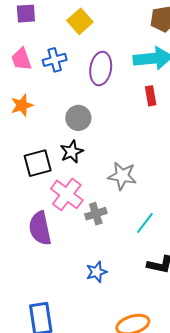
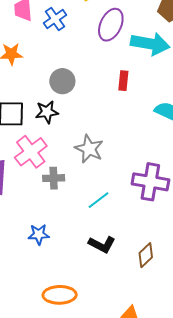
blue cross: (55, 60) -> (55, 19), turned -35
purple ellipse: (101, 69) -> (111, 25), moved
red rectangle: (151, 96) -> (123, 81), moved

